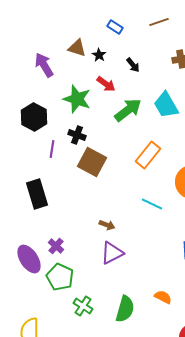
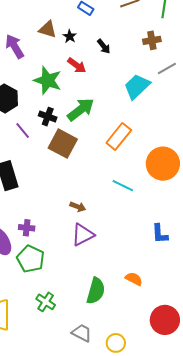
cyan trapezoid: (166, 105) -> (137, 86), turned 76
green arrow: (128, 110) -> (81, 110), moved
purple line: (52, 149) -> (23, 131), turned -48
purple cross: (56, 246) -> (27, 228), turned -35
green cross: (83, 306) -> (46, 302), moved

